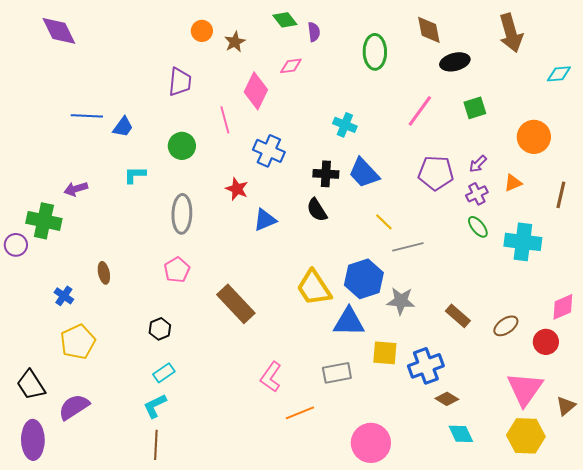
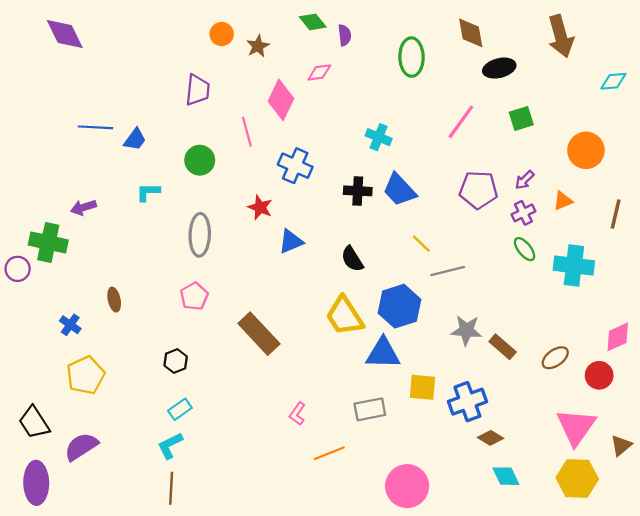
black semicircle: (317, 210) -> (352, 259), moved
gray star: (401, 301) -> (466, 330), moved
pink L-shape: (271, 377) -> (297, 414), size x0.7

